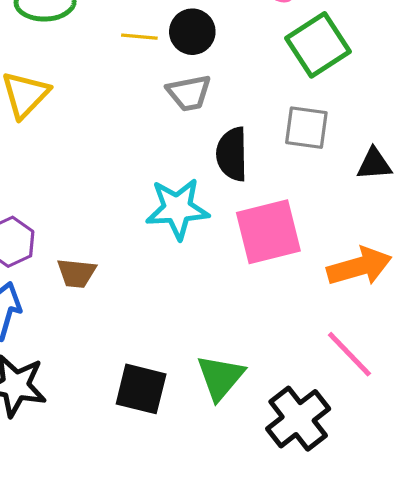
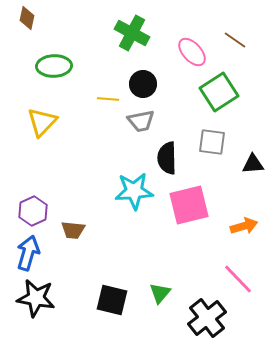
yellow line: (139, 37) -> (108, 99), moved
orange arrow: (359, 267) -> (244, 226), size x0.7
green triangle: (220, 377) -> (160, 293), size x0.7

